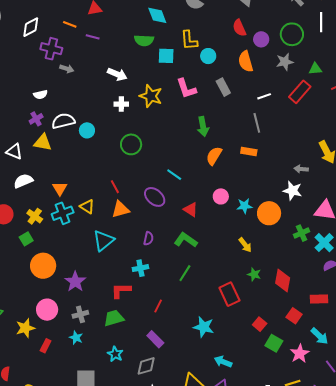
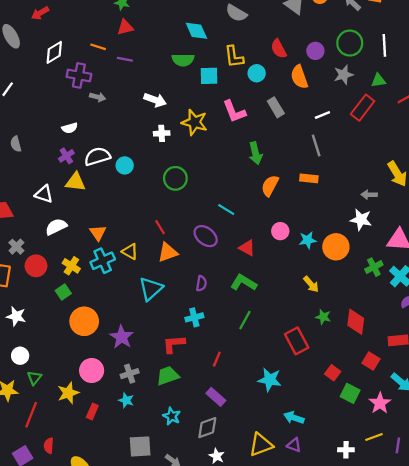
white line: (321, 22) -> (384, 45), moved
red semicircle: (239, 28) -> (279, 49), moved

